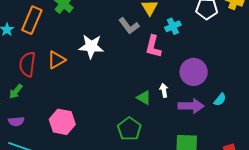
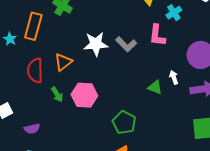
gray L-shape: (129, 26) -> (126, 44), moved
green arrow: (16, 91) -> (57, 94), moved, turned -63
pink hexagon: (62, 122) -> (84, 95), moved
green pentagon: (129, 129) -> (124, 122), moved

